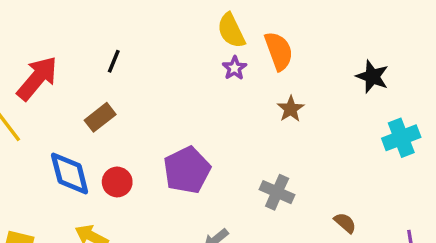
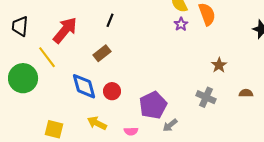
brown star: (291, 109) -> (219, 65), moved
purple pentagon: (187, 170) -> (153, 105), moved
brown semicircle: (345, 223) -> (246, 93), moved, turned -40

